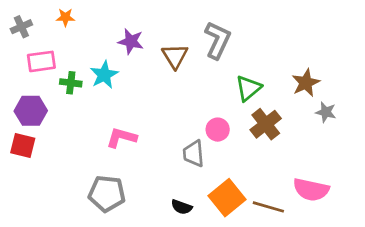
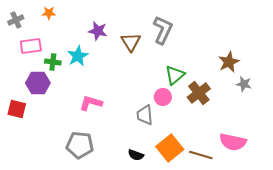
green triangle: (248, 88) -> (175, 75), moved
purple hexagon: (31, 111) -> (38, 83), moved

